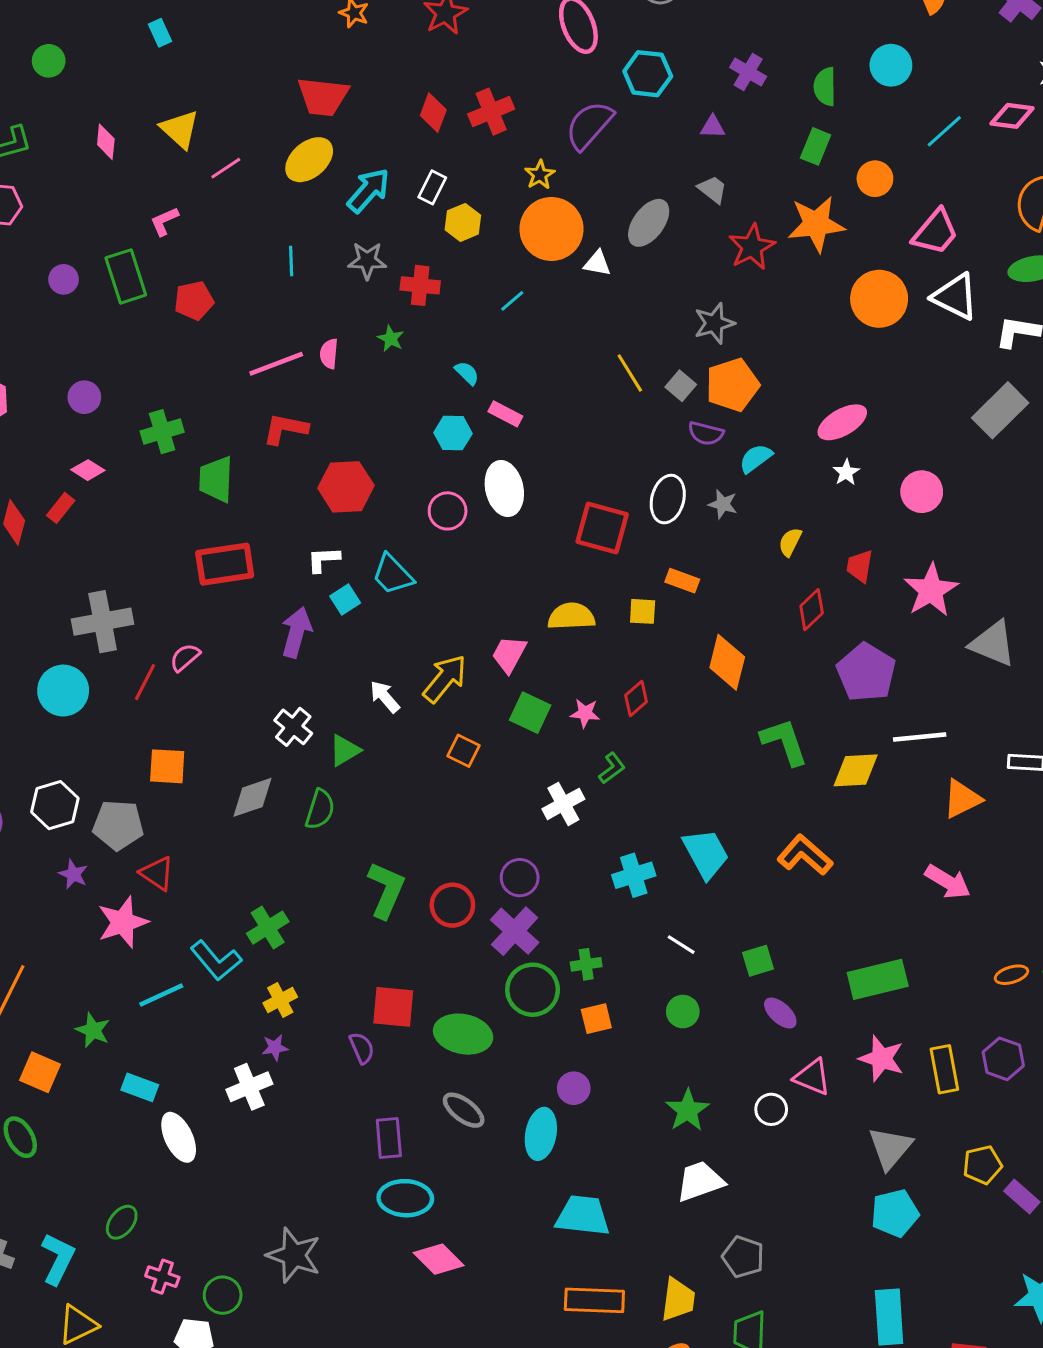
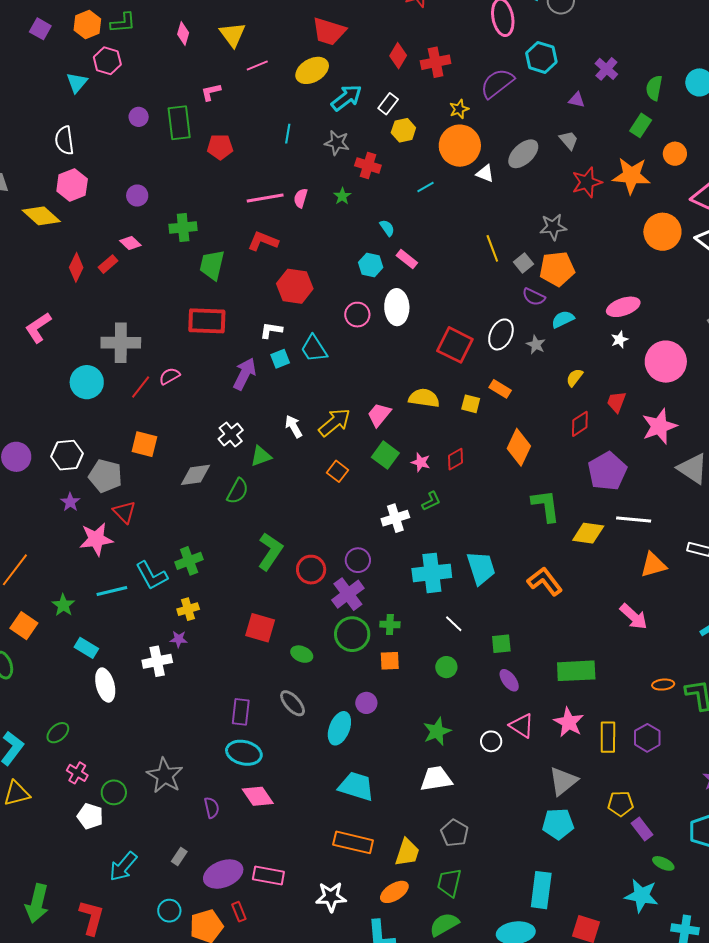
pink circle: (922, 492) -> (666, 362), size x1.5
cyan cross: (634, 875) -> (432, 573), size x1.4
green ellipse: (463, 1034) -> (302, 654), size x0.6
purple semicircle: (362, 1048) -> (212, 808), moved

